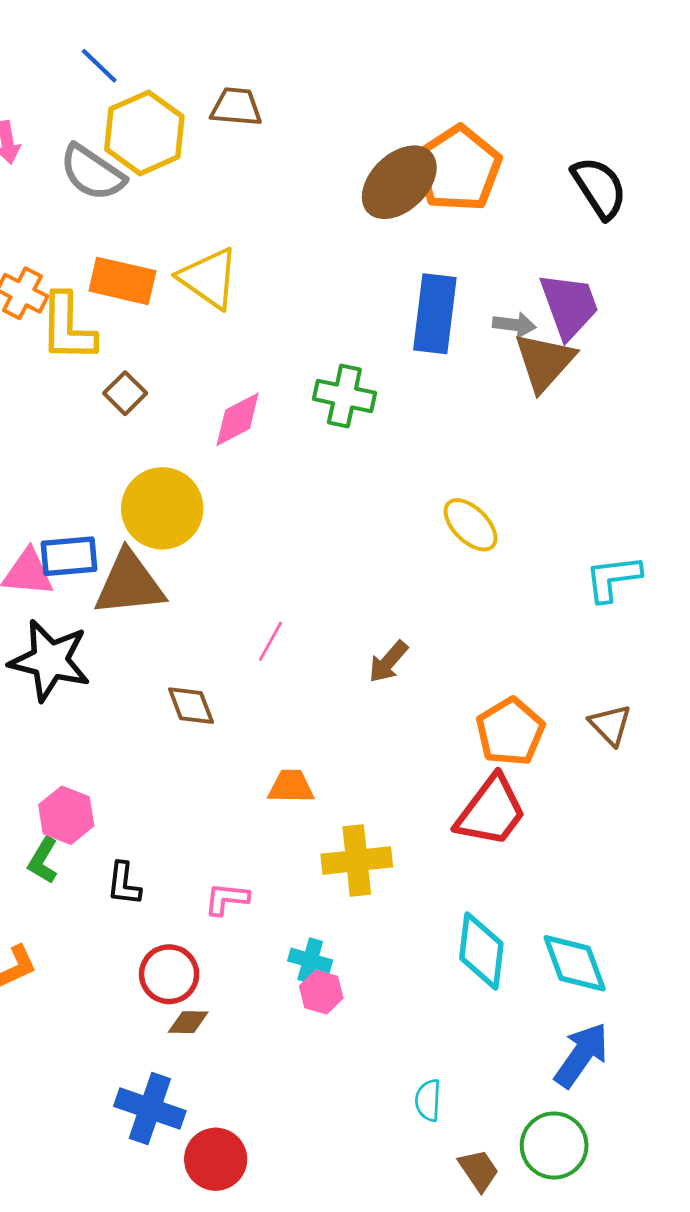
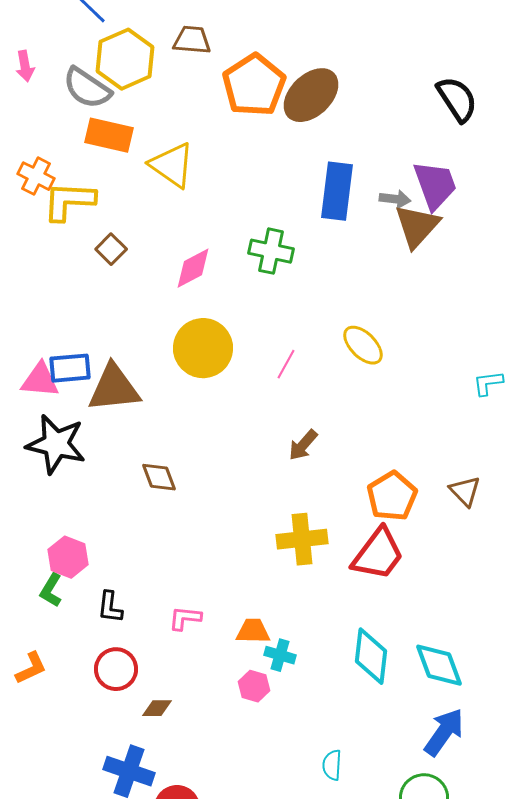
orange pentagon: (458, 169) -> (254, 85), moved
orange rectangle: (122, 281) -> (109, 135), moved
yellow L-shape: (68, 327) -> (69, 201), turned 92
yellow circle: (162, 508) -> (203, 348), moved
cyan L-shape: (613, 578) -> (488, 383), moved, size x0.7
pink line: (270, 641) -> (286, 364), moved
orange trapezoid: (291, 786) -> (253, 631), moved
yellow cross: (357, 860) -> (302, 539), moved
cyan cross: (310, 961) -> (280, 655), moved
red circle: (169, 974) -> (116, 669), moved

